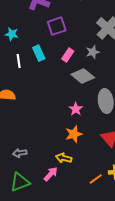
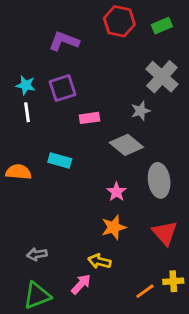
purple square: (57, 26) -> (62, 88), moved
cyan rectangle: (39, 53) -> (60, 161), moved, turned -49
pink rectangle: (68, 55) -> (89, 118), moved, turned 48
white line: (19, 61) -> (27, 112), moved

